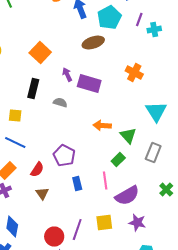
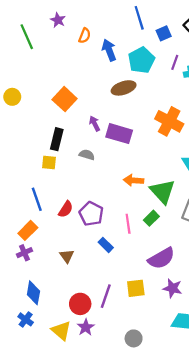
orange cross: (134, 72) -> (169, 121), size x1.4
yellow square: (15, 116) -> (49, 163), moved
green triangle: (128, 136) -> (163, 191), size x1.4
blue line: (15, 142) -> (37, 199), turned 45
red semicircle: (37, 170) -> (66, 209), moved
pink line: (105, 180) -> (128, 224), moved
blue rectangle: (77, 184) -> (106, 245), turned -32

